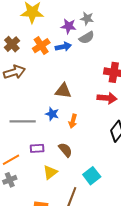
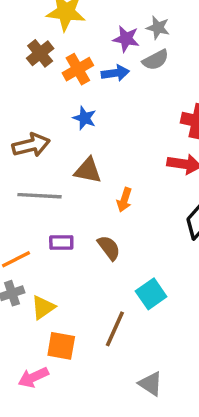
brown cross: (12, 44) -> (40, 53), moved
brown arrow: (14, 72) -> (31, 145), moved
brown triangle: (63, 91) -> (88, 170), moved
blue star: (52, 114) -> (85, 118), moved
yellow triangle: (50, 172) -> (43, 307), moved

